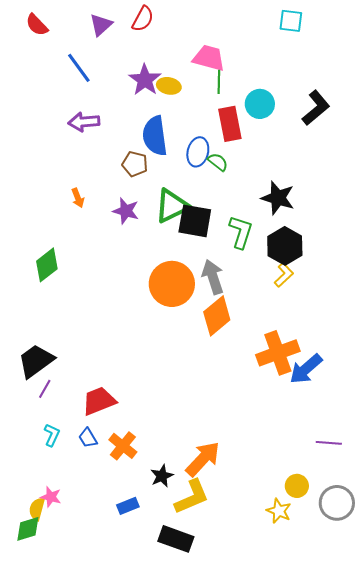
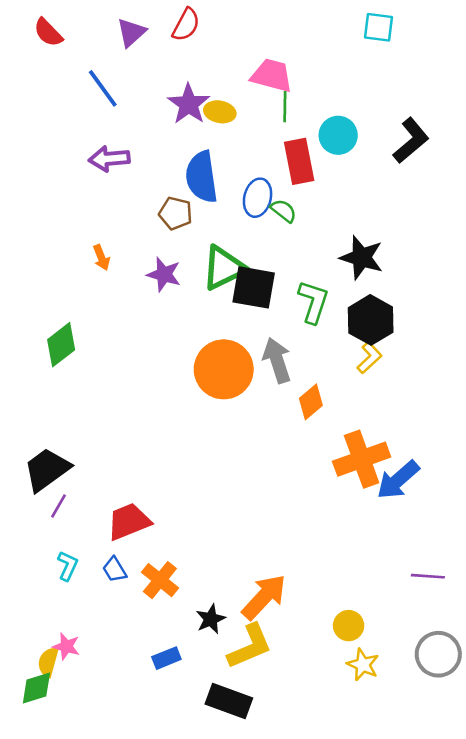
orange diamond: (217, 316) -> (311, 402), moved, size x0.7
yellow circle: (297, 486) -> (349, 626), moved

